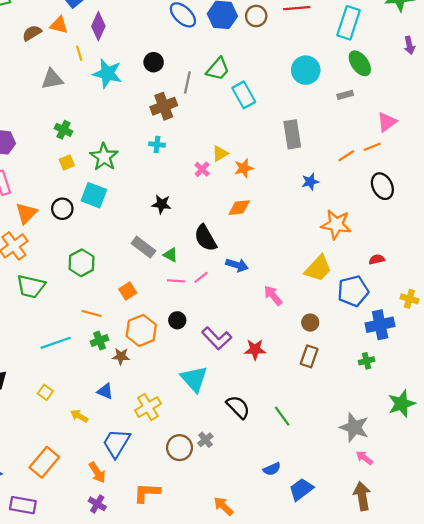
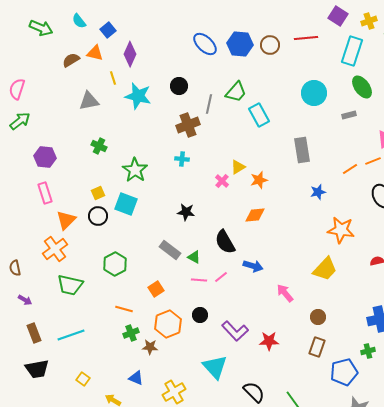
yellow square: (67, 163) -> (98, 193), moved
blue pentagon: (353, 291) -> (344, 372), moved
cyan line: (56, 343) -> (71, 335), moved

